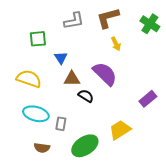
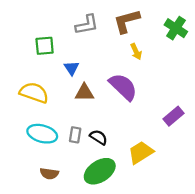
black semicircle: (86, 96) -> (99, 137), moved
gray rectangle: (61, 124) -> (75, 135), moved

